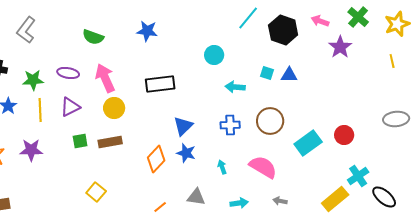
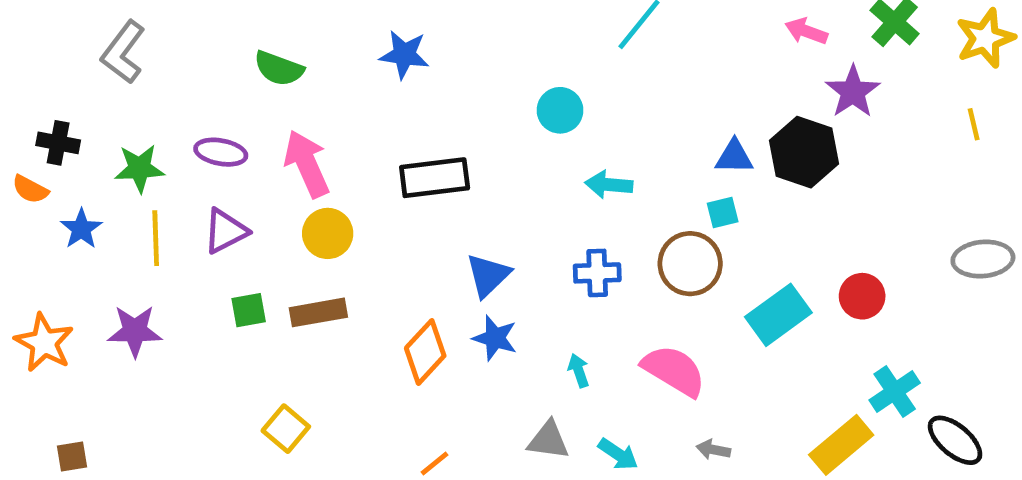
black hexagon: (283, 30) -> (804, 152), moved
cyan square: (267, 73) -> (723, 213), moved, turned -32
gray triangle: (196, 197) -> (548, 440), moved
cyan arrow: (239, 203) -> (618, 454), turned 42

